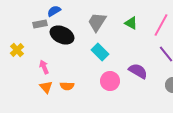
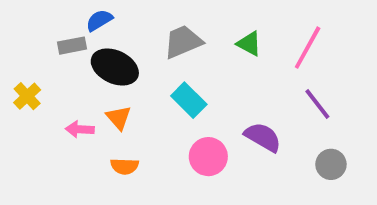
gray trapezoid: (97, 22) -> (183, 42), turned 35
pink arrow: (44, 67) -> (80, 129), turned -64
orange triangle: (46, 87) -> (119, 118), moved

